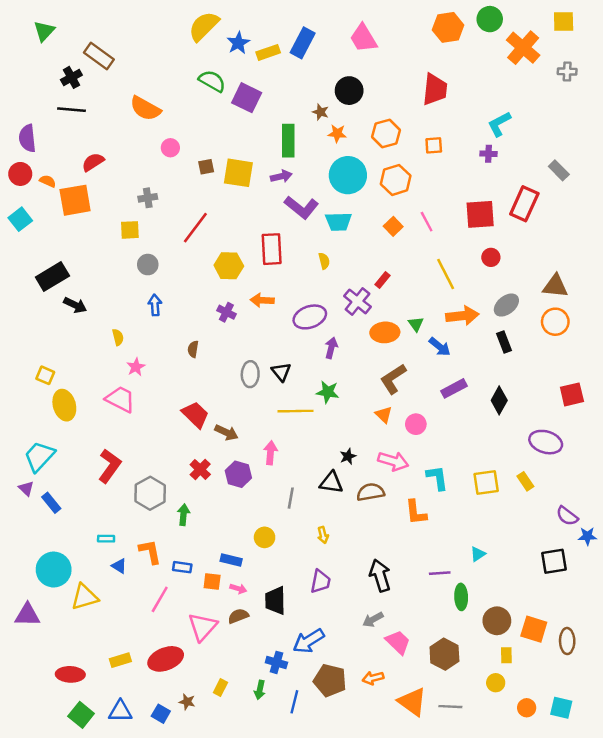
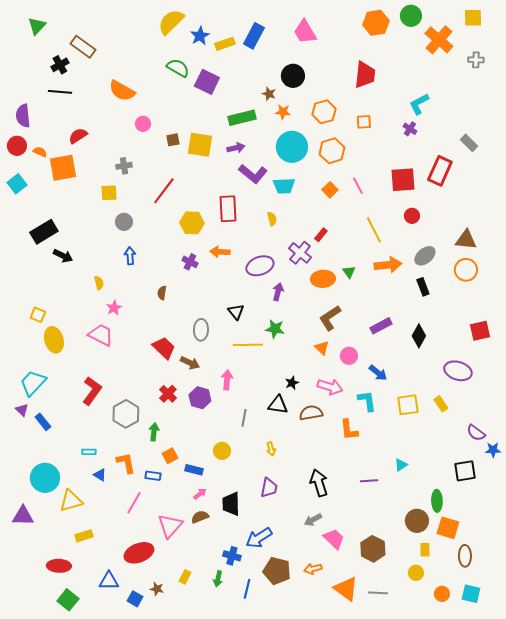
green rectangle: (288, 141) -> (242, 118), turned 76
purple cross: (489, 154) -> (410, 129), turned 32
blue arrow: (440, 347) -> (378, 373), moved
gray ellipse: (250, 374) -> (201, 330), moved
orange square: (212, 581) -> (170, 456), moved, turned -35
pink arrow: (238, 589) -> (200, 494), turned -56
green ellipse: (461, 597) -> (437, 501), moved
brown ellipse: (567, 641) -> (465, 556), moved
yellow rectangle: (120, 660) -> (84, 536), moved
blue triangle: (120, 711) -> (109, 581), moved

